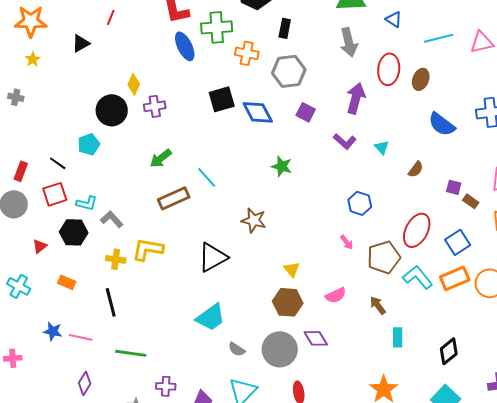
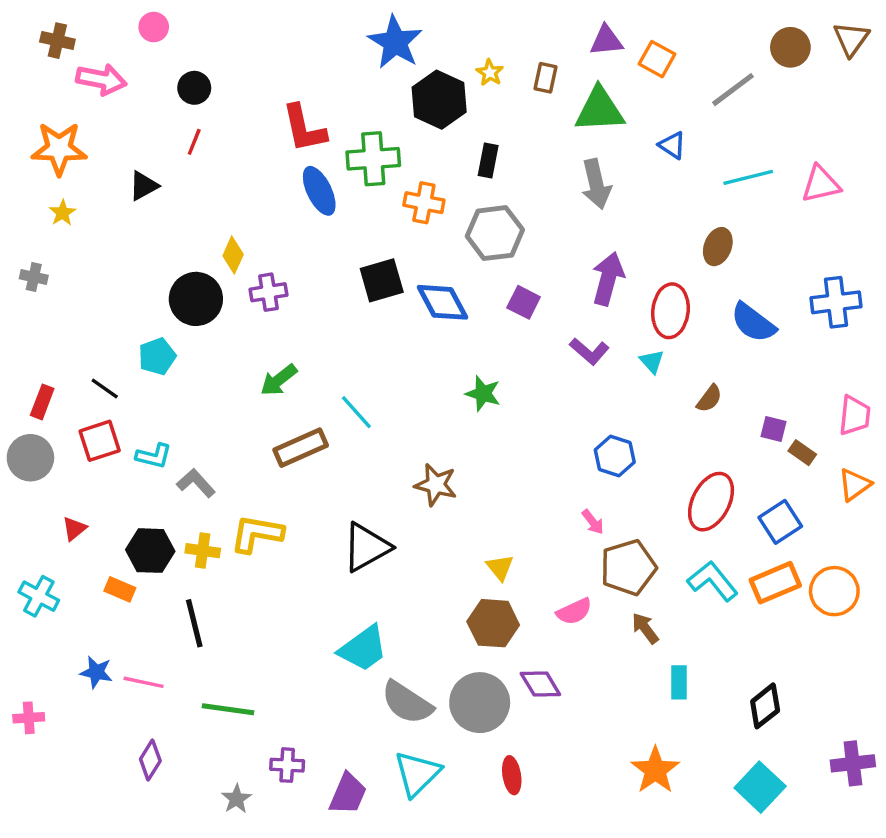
red ellipse: (389, 69) -> (670, 311), moved
black hexagon: (74, 232) -> (150, 551), moved
brown pentagon: (384, 257) -> (628, 567), moved
gray semicircle: (237, 349) -> (407, 703), size x1.8

